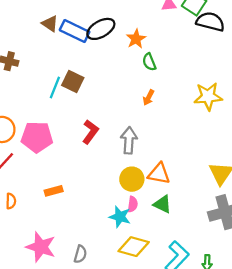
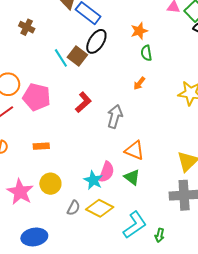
black ellipse: (101, 29) -> (96, 41), moved, turned -40
cyan line: (55, 88) -> (61, 58), turned -66
yellow circle: (132, 179) -> (50, 184), moved
pink semicircle: (133, 204) -> (106, 172), size x1.5
gray semicircle: (80, 254) -> (73, 208), moved

